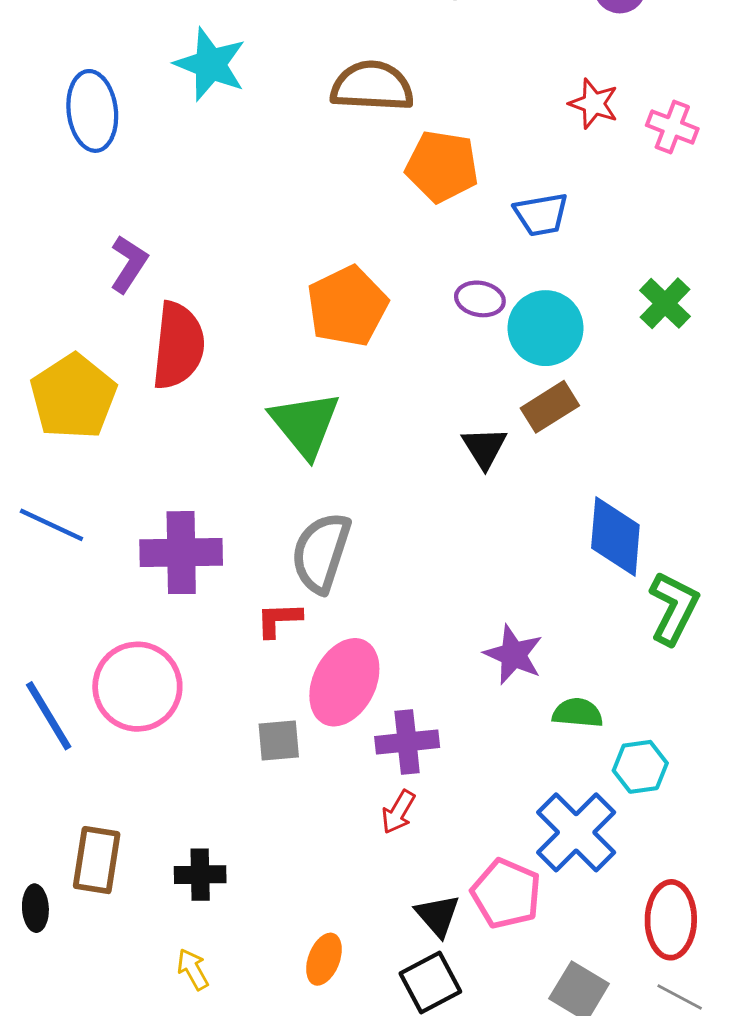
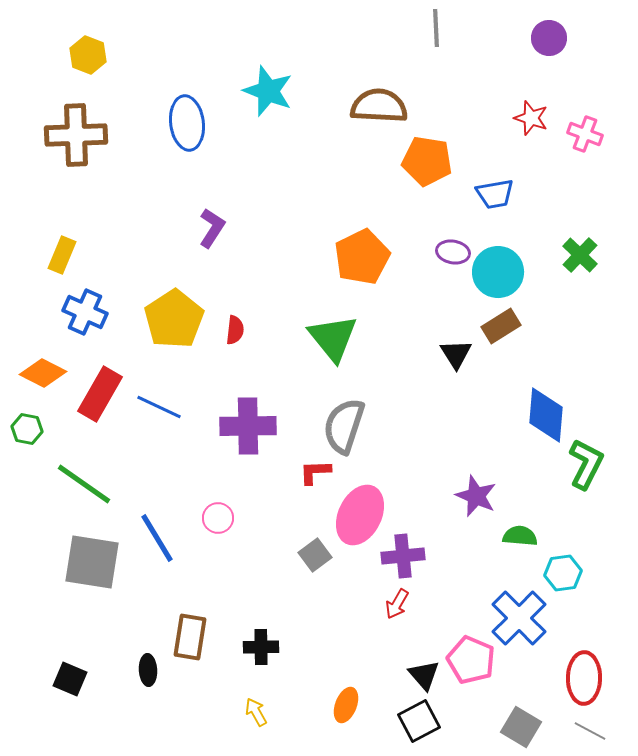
red semicircle: (178, 346) -> (235, 330), moved, size x0.5
pink circle: (137, 687) -> (218, 518), size x0.5
gray square: (279, 741) -> (315, 555), turned -32

